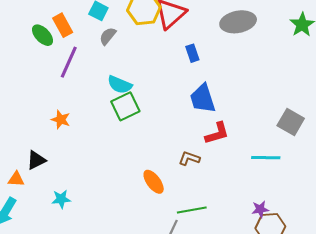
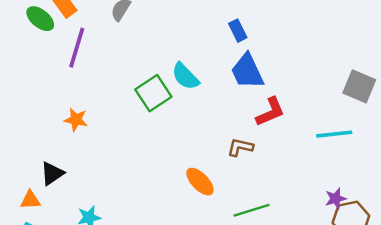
blue rectangle: (192, 53) -> (238, 31), moved
cyan semicircle: (120, 85) -> (185, 76), moved, turned 30

